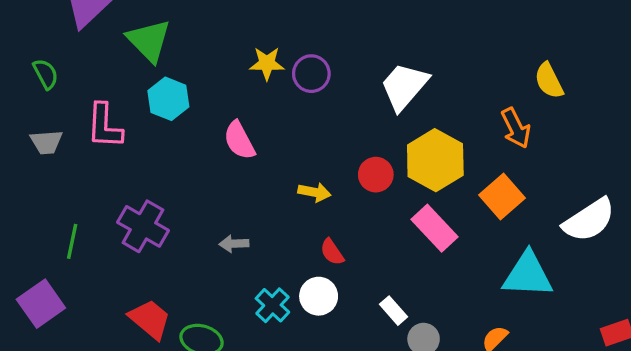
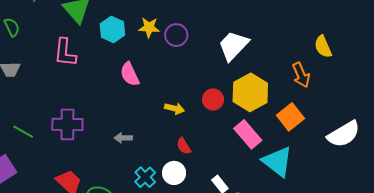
cyan hexagon: (168, 99) -> (112, 30), moved
pink L-shape: (104, 126) -> (65, 52), moved
purple cross: (143, 226) -> (67, 124), turned -32
green line: (72, 241) -> (23, 132), turned -75
cyan triangle: (528, 275) -> (277, 162), moved, turned 32

